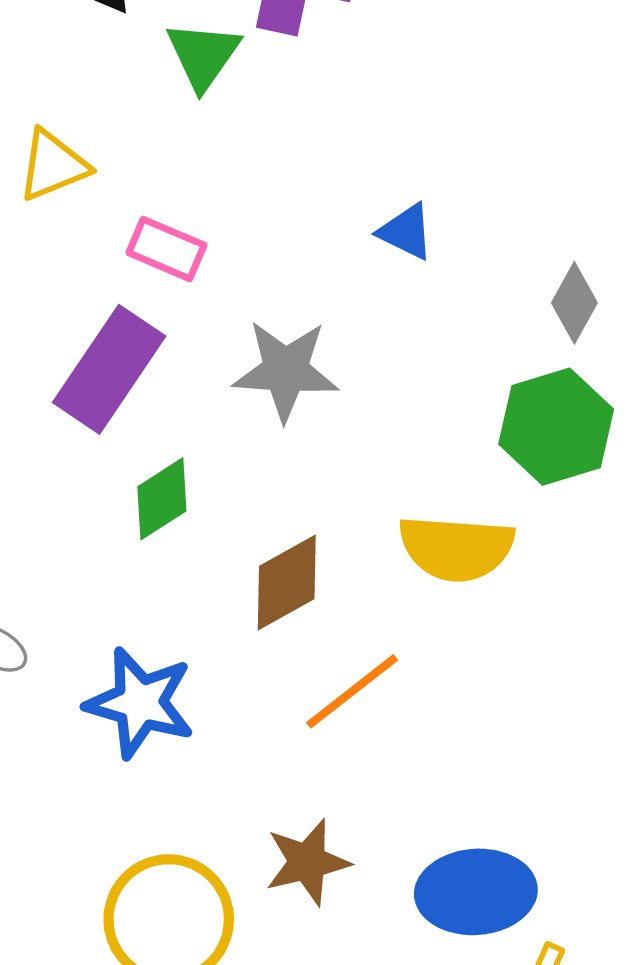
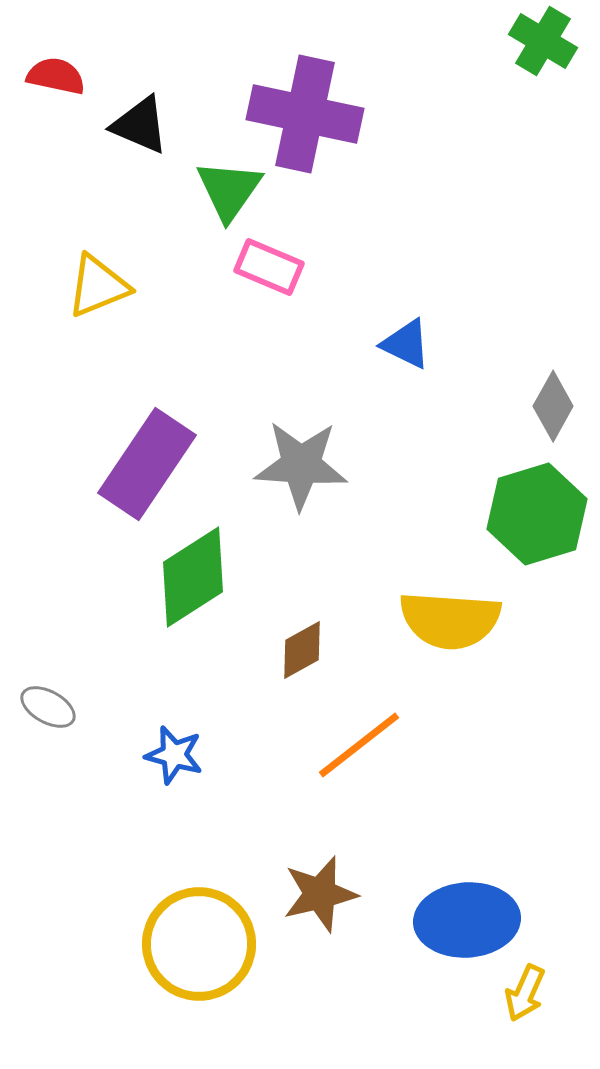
pink rectangle: (166, 249) -> (269, 267), moved
green diamond: (162, 499) -> (193, 577), size x1.4
brown diamond: (287, 582) -> (302, 650), size x0.7
blue star: (140, 703) -> (174, 755), size x0.6

